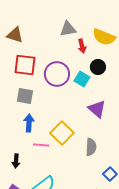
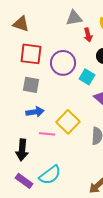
cyan square: (82, 79) -> (87, 77), moved
blue arrow: (29, 123) -> (35, 112), turned 78
black arrow: (16, 161) -> (22, 150), size x1.5

